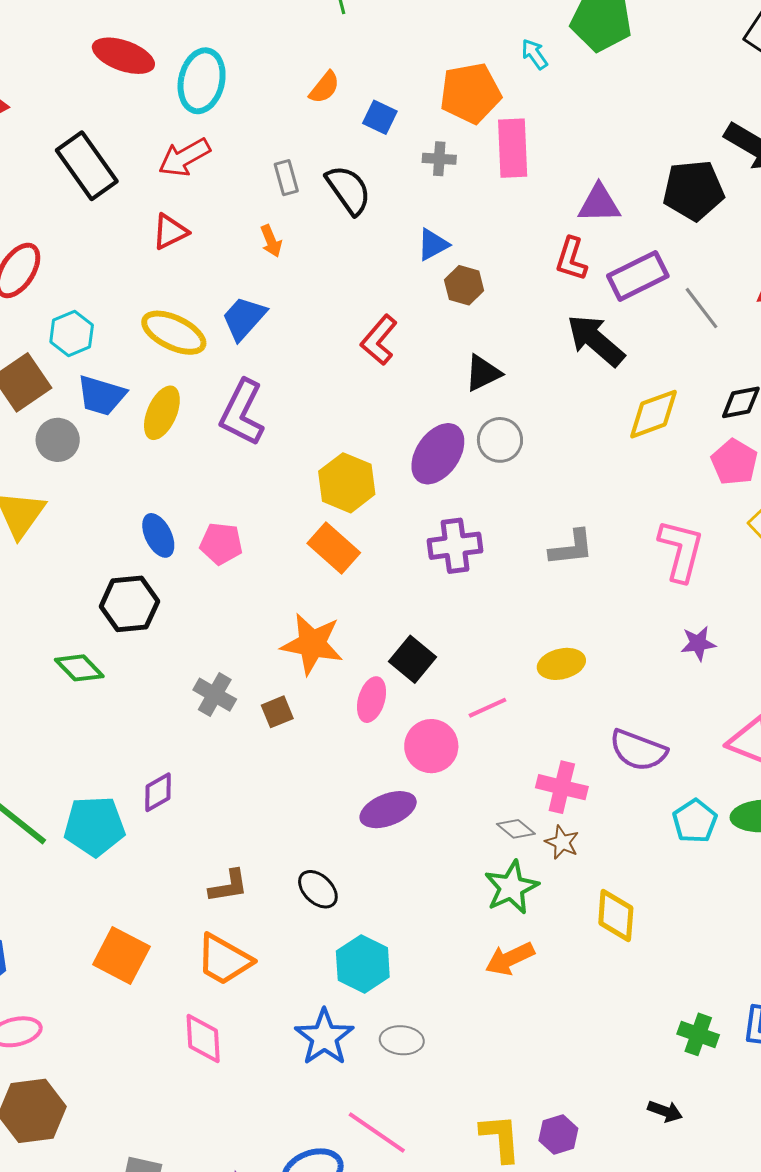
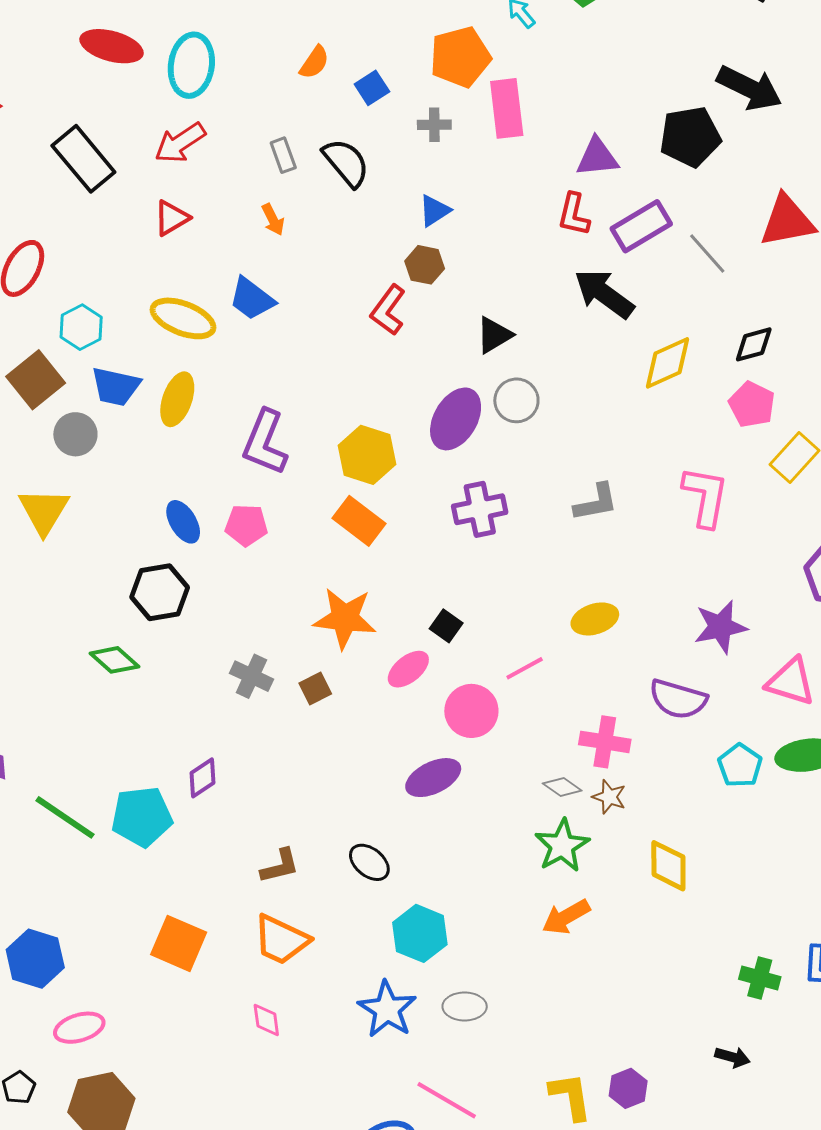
blue square: (380, 117) -> (372, 88), turned 36
brown hexagon: (464, 285) -> (425, 265), moved
blue trapezoid: (244, 318) -> (252, 299), turned -90
purple L-shape: (242, 413) -> (265, 442), moved
purple star: (698, 643) -> (721, 627), moved, size x1.5
black square: (413, 659) -> (446, 626), size x0.7
pink ellipse: (372, 700) -> (408, 669), turned 39
pink diamond: (203, 1038) -> (266, 1020), size x0.7

